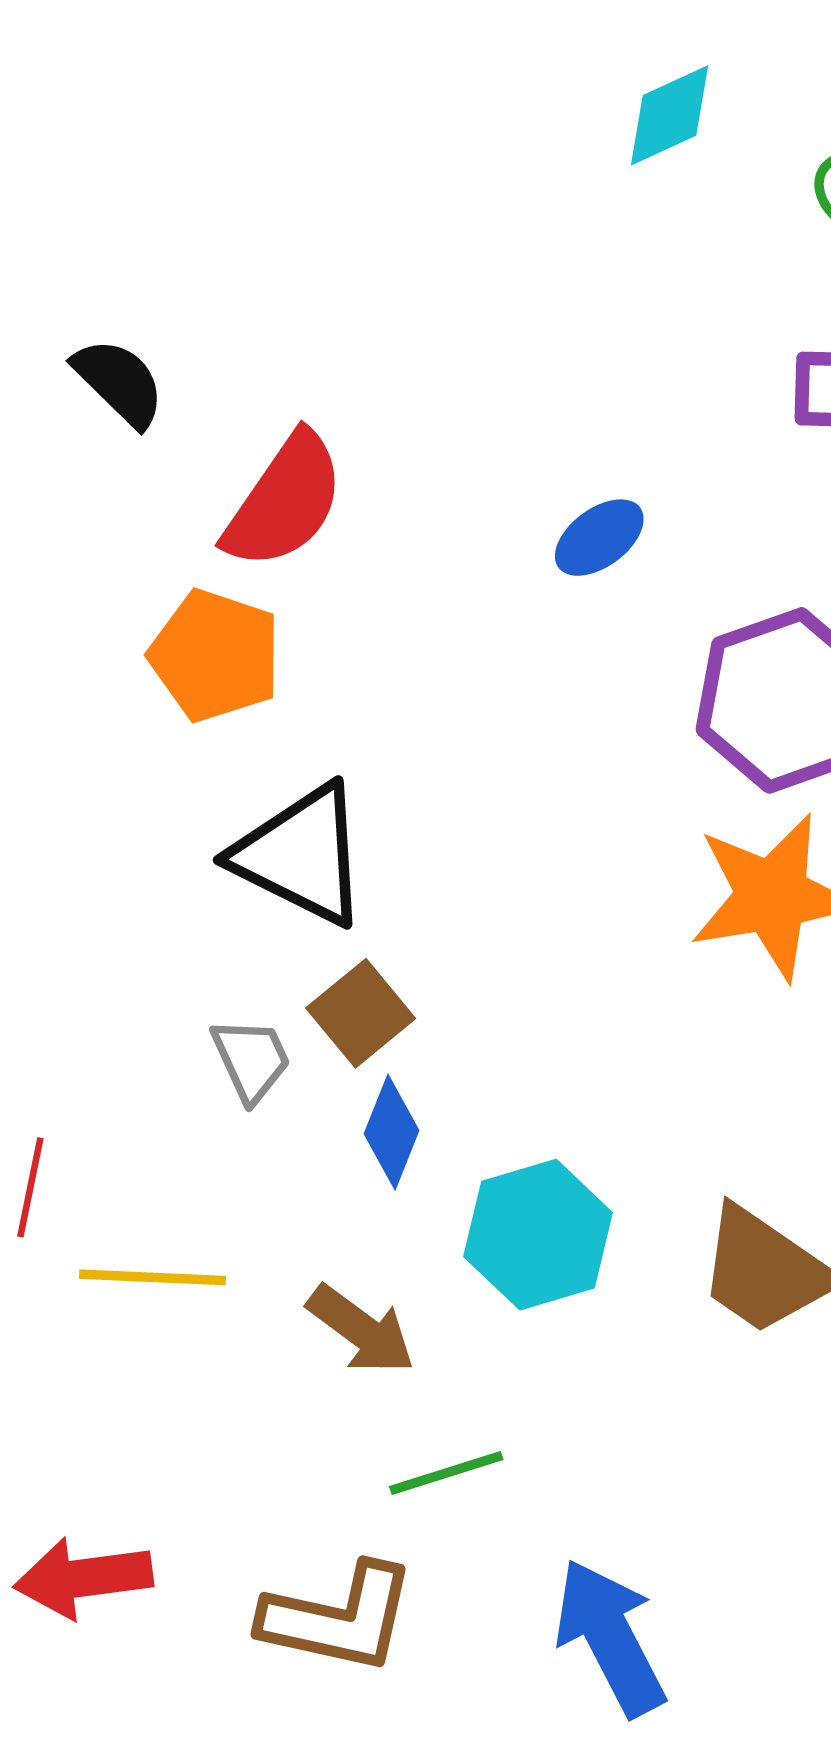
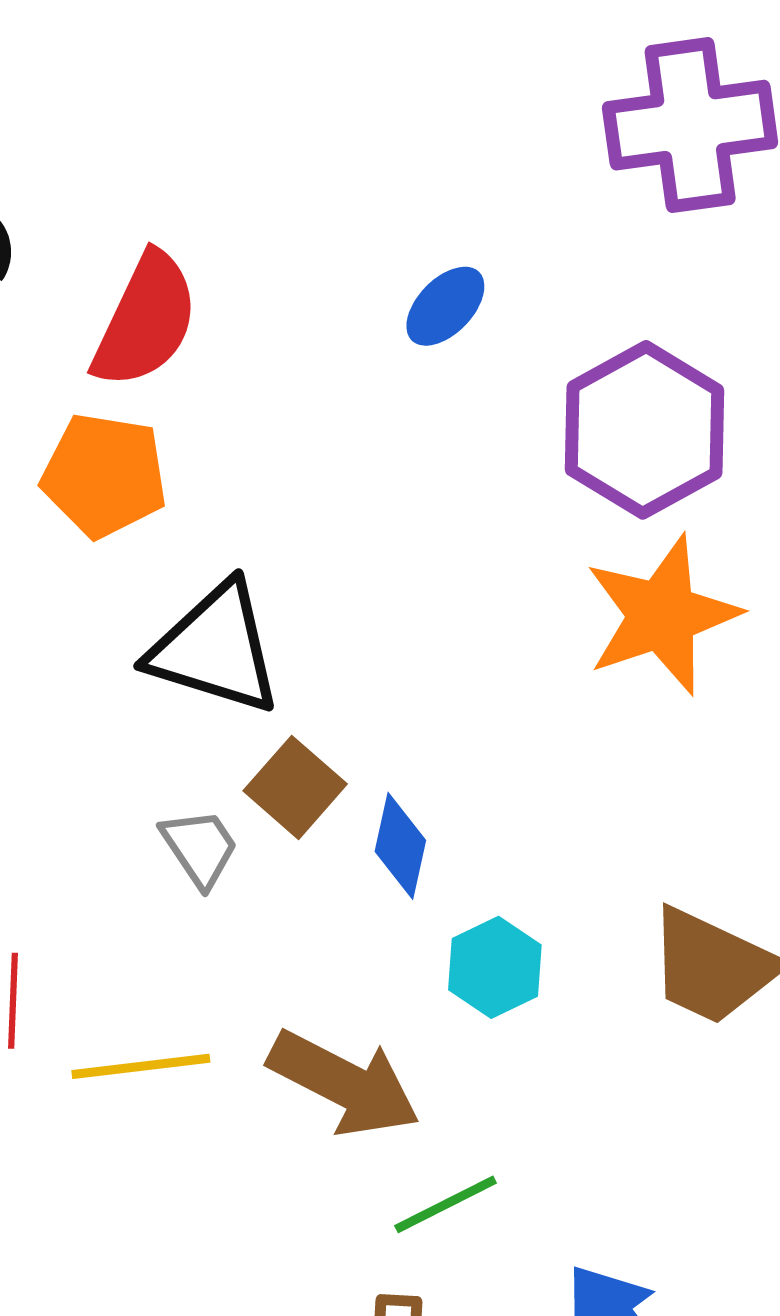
blue diamond: (392, 1132) -> (400, 846), moved
cyan hexagon: (538, 1235) -> (495, 967), size x0.7
brown arrow: (361, 1330) -> (344, 1083), size x1.4

